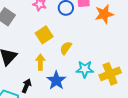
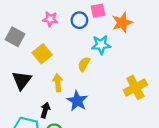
yellow square: (44, 35) -> (42, 54), moved
cyan star: (85, 69) -> (101, 45), moved

